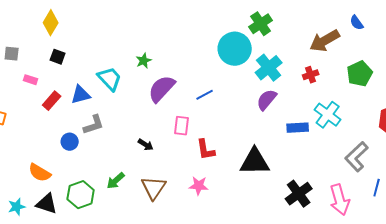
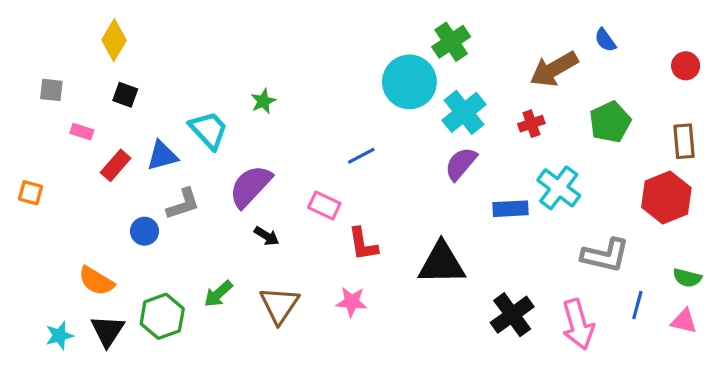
purple semicircle: (162, 89) -> (250, 186), moved
pink rectangle: (182, 126) -> (324, 206), turned -72
gray L-shape: (357, 157) -> (605, 255), turned -124
black triangle: (47, 204) -> (108, 331), turned 45

